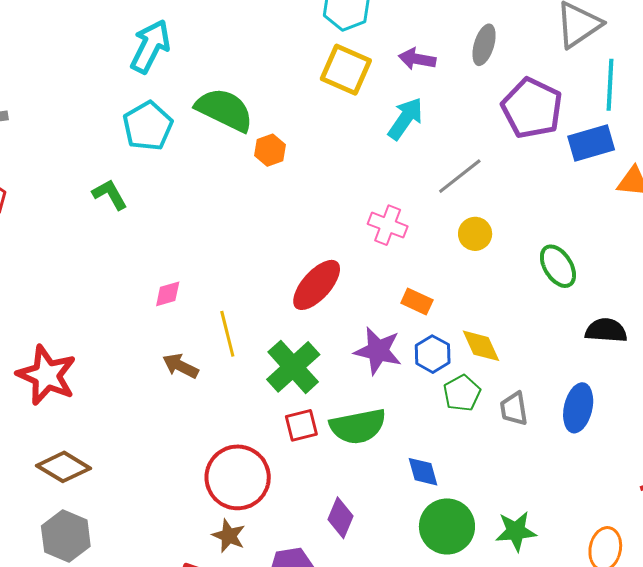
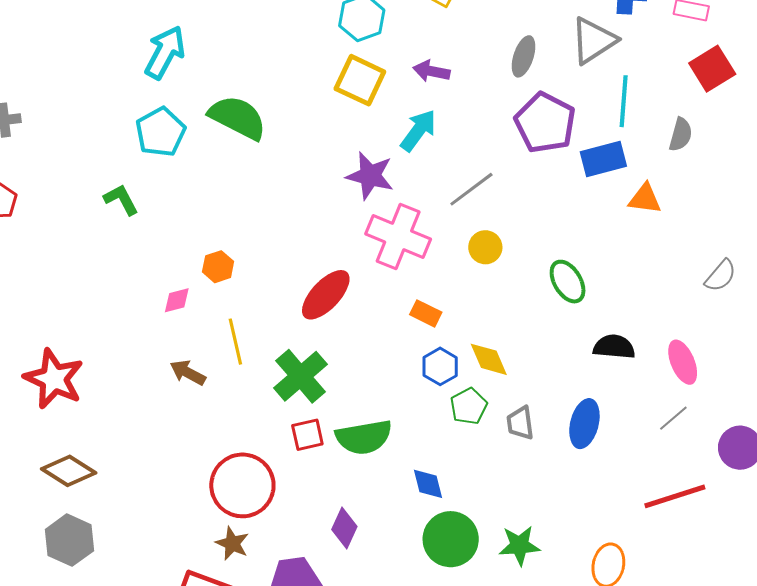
gray ellipse: (484, 45) -> (524, 56), moved
orange hexagon: (270, 150) -> (218, 267), moved
pink cross: (388, 225) -> (398, 237), size x1.6
purple star: (378, 351) -> (370, 176), moved

